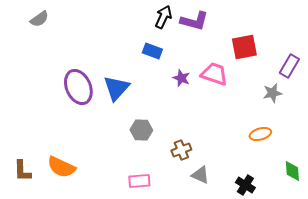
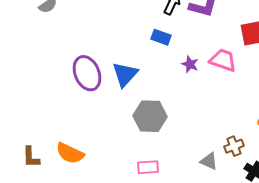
gray hexagon: (141, 130) -> (150, 116), size x1.5
brown cross: (181, 150) -> (234, 146), moved

